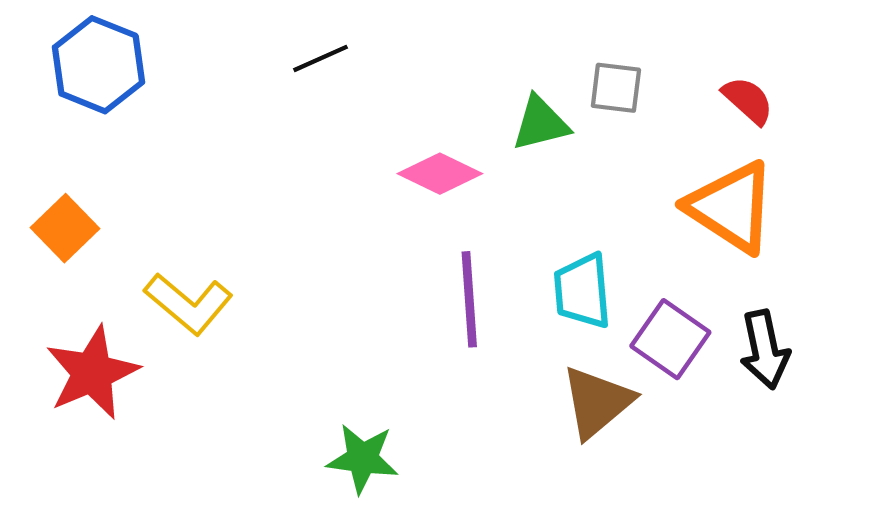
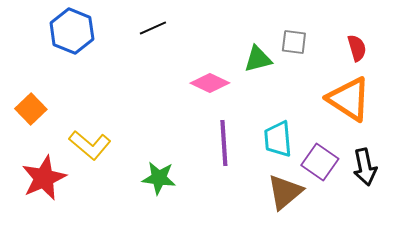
blue hexagon: (98, 65) -> (72, 31), moved
red semicircle: (748, 100) -> (357, 48), turned 32
green star: (362, 459) -> (159, 178), moved

